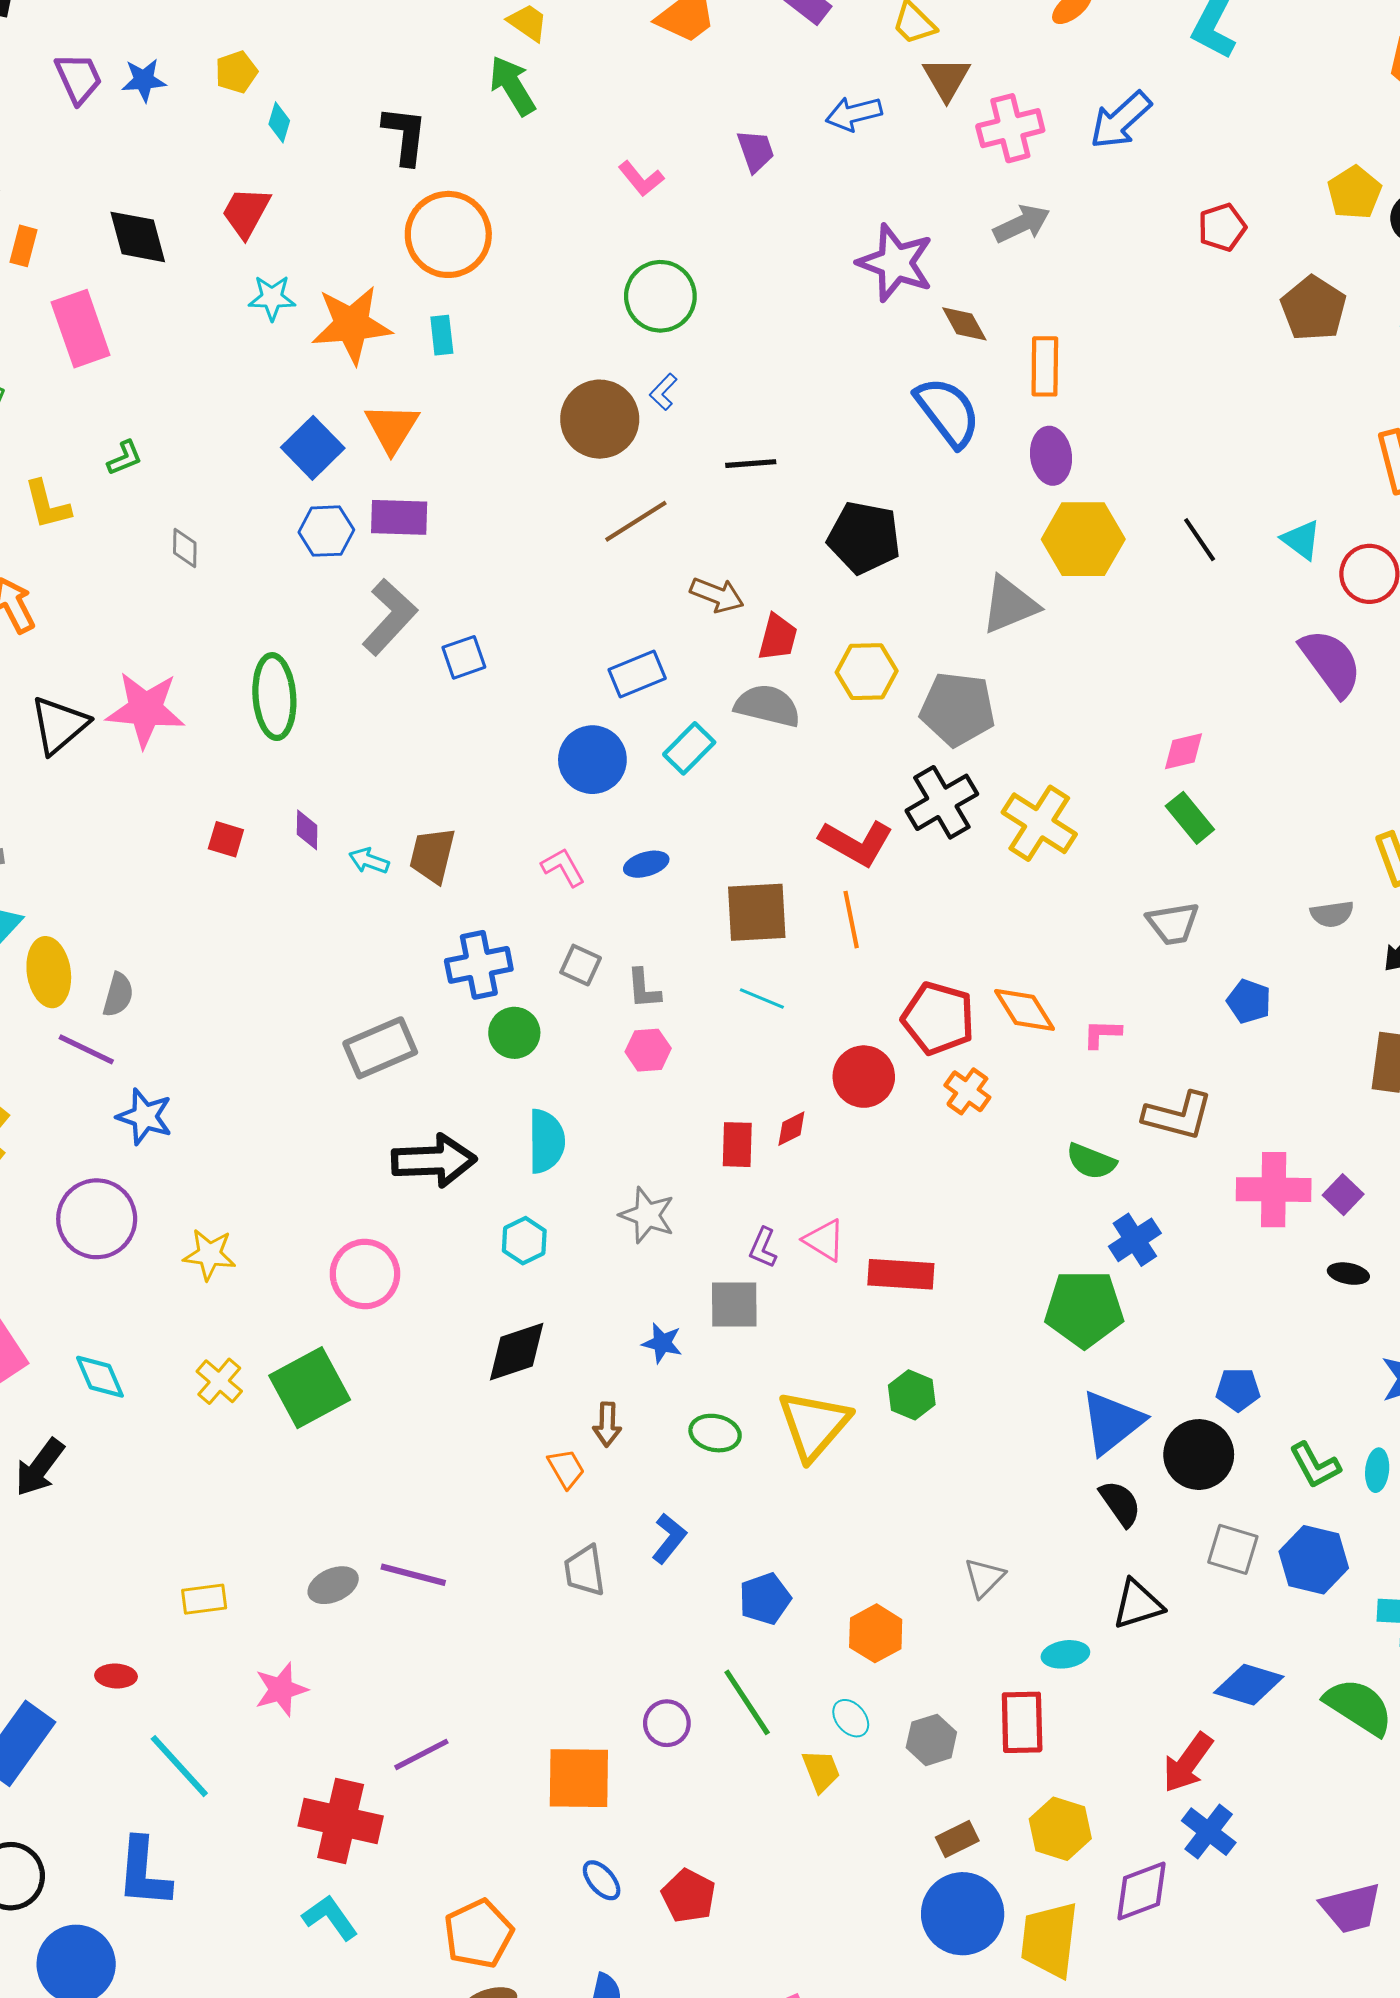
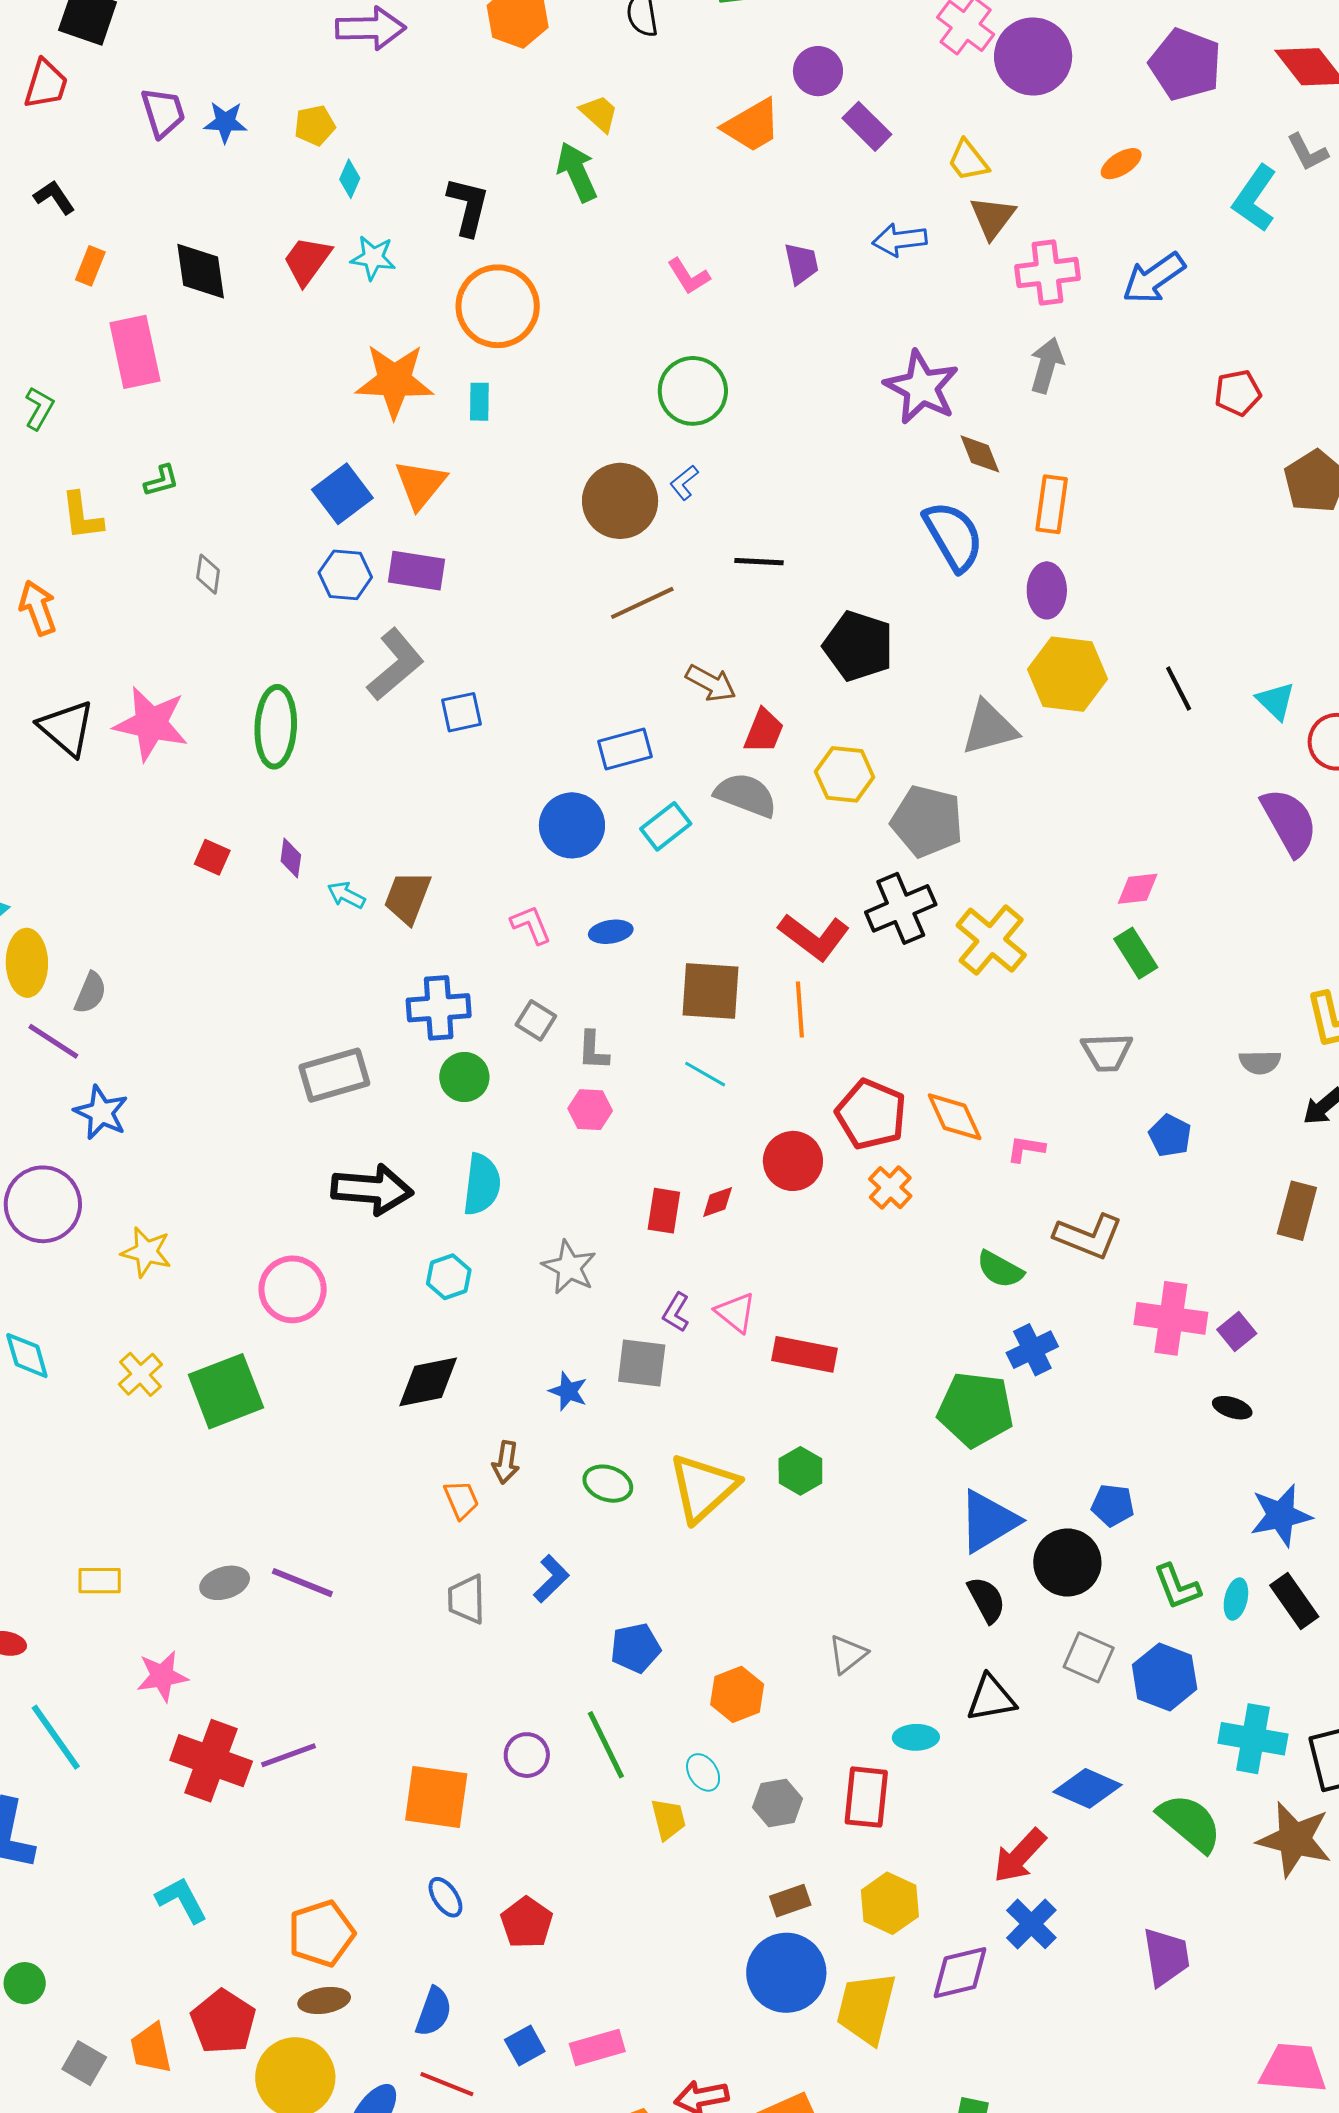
gray arrow: (1022, 224) -> (1047, 365), turned -56
cyan star: (272, 298) -> (373, 258), moved
black triangle: (59, 725) -> (67, 728), turned -46
red cross: (341, 1821) -> (211, 1761), moved
purple trapezoid: (1351, 1908) -> (1166, 1957), moved, turned -92

